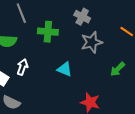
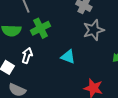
green cross: (48, 32) -> (41, 28), moved, turned -30

